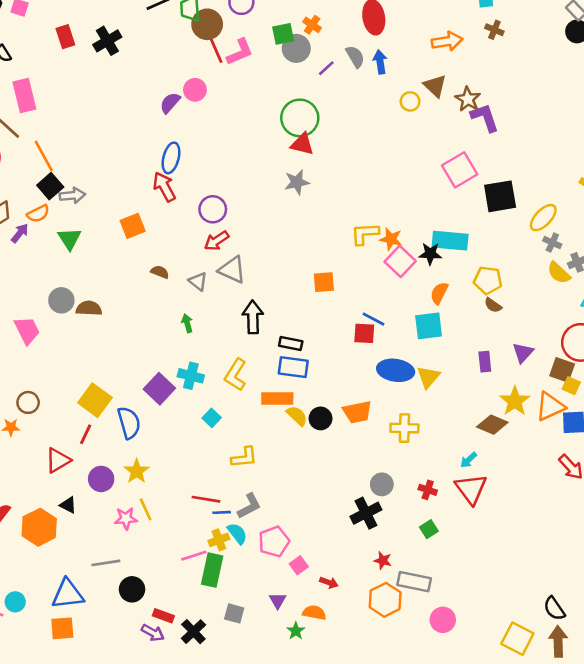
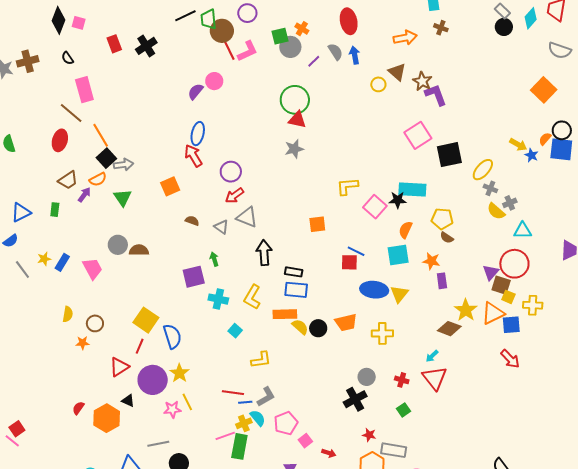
orange star: (391, 239) -> (431, 261), moved
purple triangle: (523, 353) -> (491, 272), moved
purple square: (159, 389) -> (194, 277), moved, turned 35
purple circle: (101, 479) -> (153, 380), size x1.5

